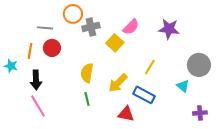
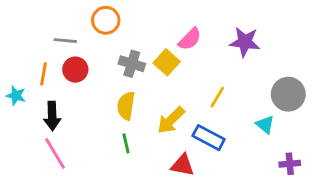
gray cross: (91, 27) -> (132, 64), moved, turned 30

